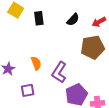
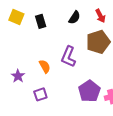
red arrow: (99, 22) -> (100, 16), turned -80
purple L-shape: (59, 72) -> (68, 57), moved

